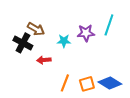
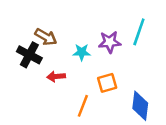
blue diamond: (110, 83) -> (140, 106), turned 65
orange square: (87, 84) -> (107, 83), moved

